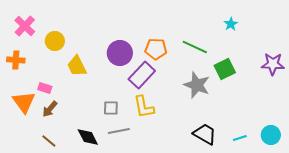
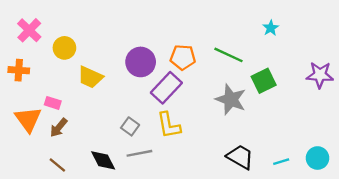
yellow trapezoid: (77, 66) -> (90, 77), turned -40
gray square: (111, 108) -> (130, 126), turned 35

